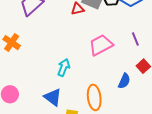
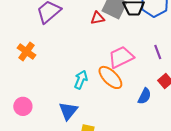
blue triangle: (53, 97) -> (68, 111), turned 30
orange ellipse: (94, 97) -> (110, 77), moved, turned -40

